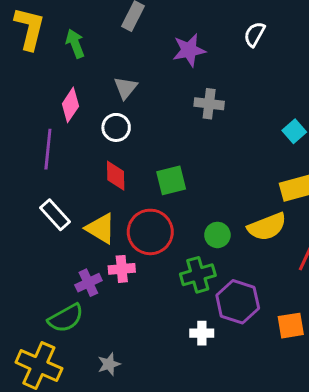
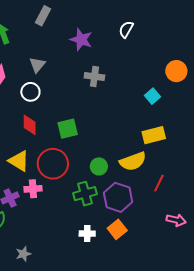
purple star: (189, 50) -> (81, 40), turned 30
purple hexagon: (238, 302) -> (118, 197), moved
orange square: (291, 326) -> (117, 229), moved, turned -30

